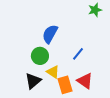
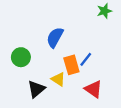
green circle: (40, 56) -> (21, 57), moved
orange rectangle: (65, 85) -> (71, 65), moved

